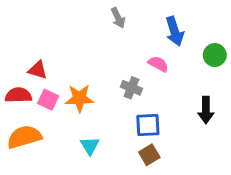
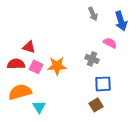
gray arrow: (118, 18) -> (93, 14), moved
cyan triangle: (90, 146) -> (39, 107), moved
brown square: (149, 155) -> (96, 105), moved

